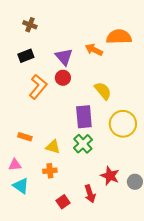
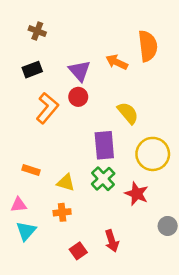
orange semicircle: (119, 37) -> (148, 46), turned 85
red star: (110, 176) -> (137, 194), moved
cyan triangle: (21, 186) -> (26, 231), turned 36

